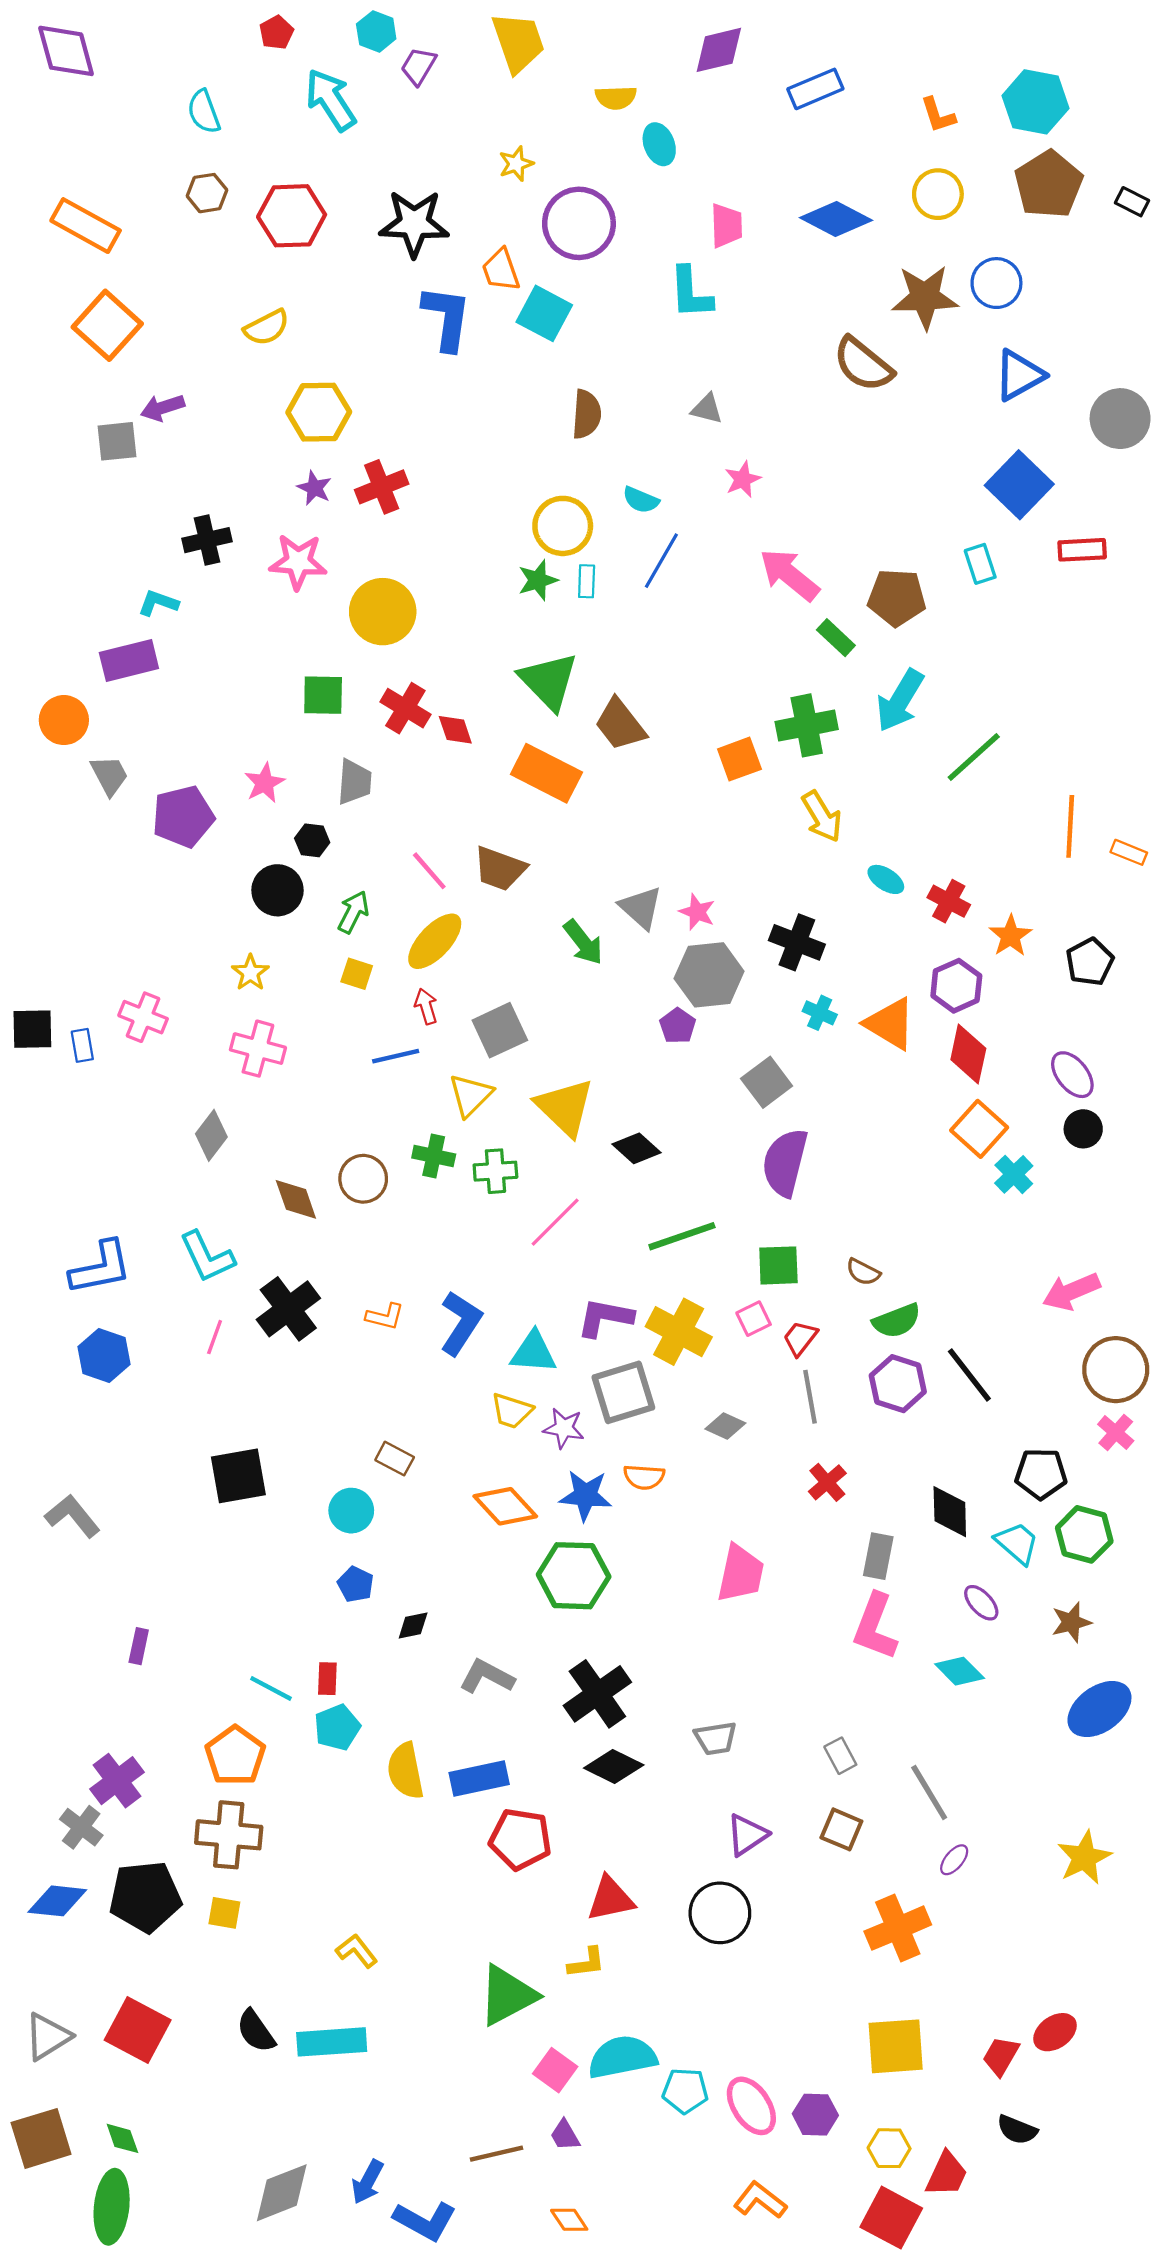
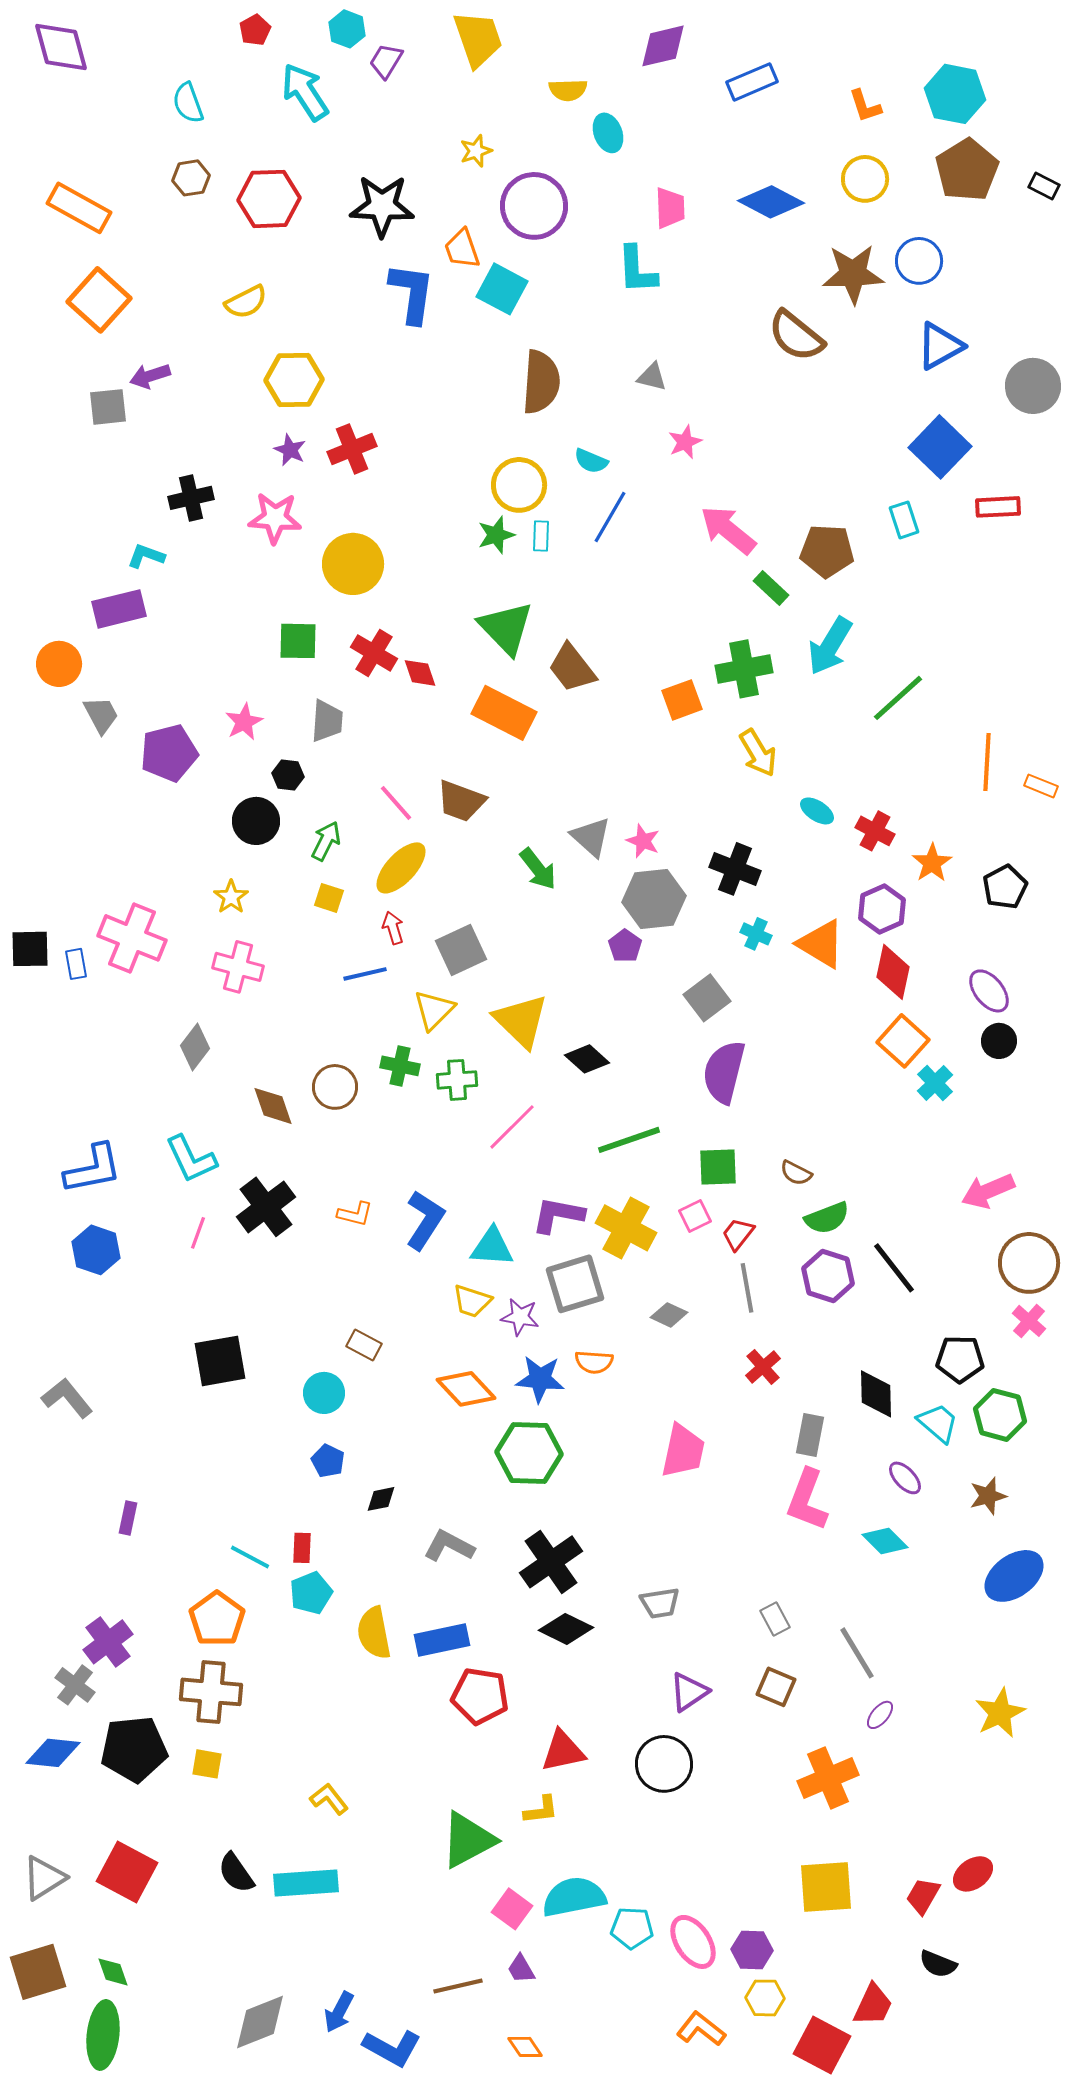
brown semicircle: (587, 414) -> (541, 382), size x1.4
pink cross: (143, 1017) -> (132, 938), size x1.5
yellow hexagon: (889, 2148) -> (765, 1998), moved

